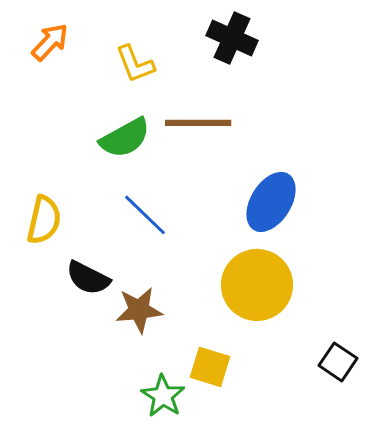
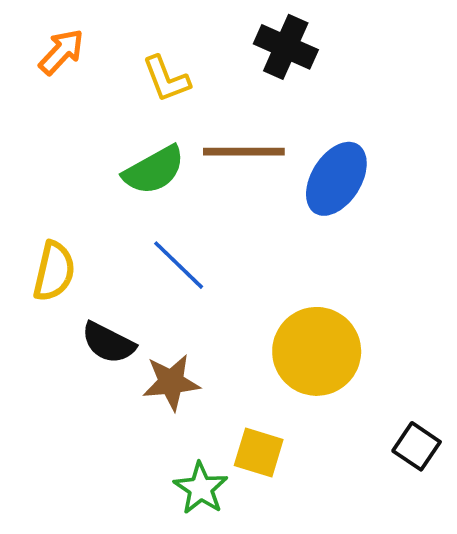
blue ellipse: (271, 202) -> (336, 179), moved

